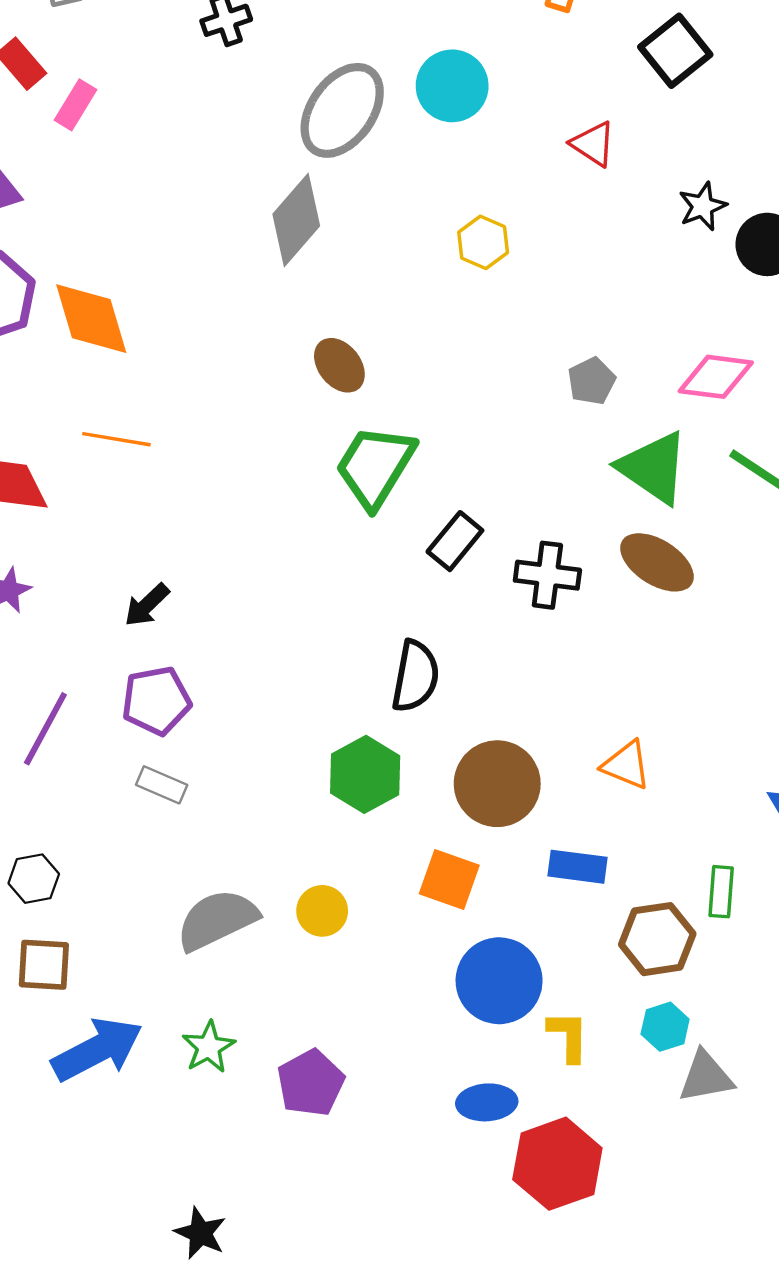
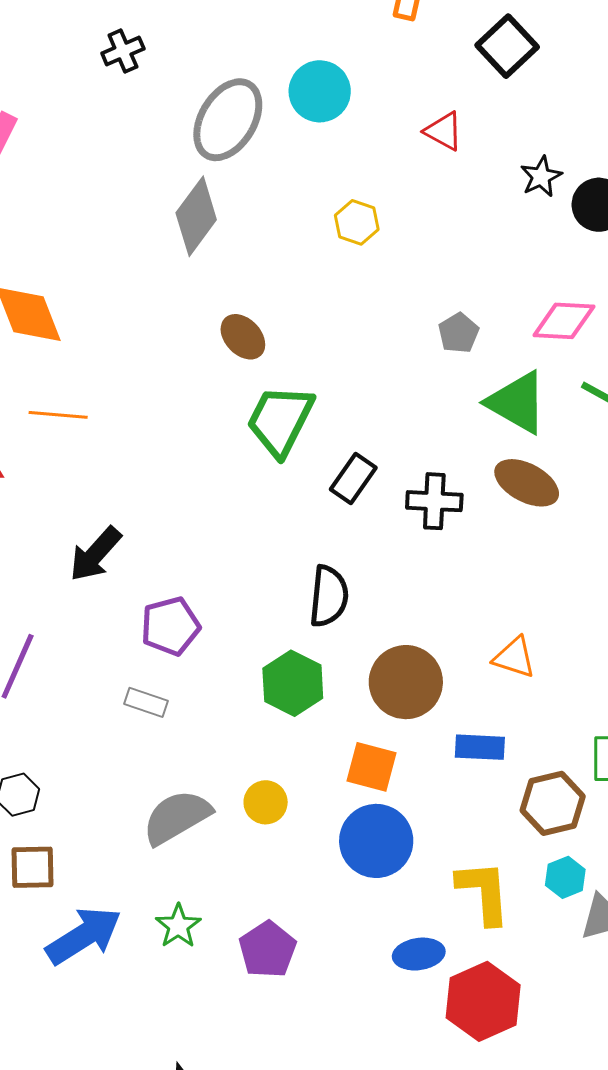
black arrow: (147, 605) -> (95, 554), size x1.4
purple pentagon: (156, 701) -> (170, 626), moved
gray rectangle: (162, 785) -> (146, 702), moved
blue circle: (499, 981) -> (376, 841), moved
yellow L-shape: (568, 1036) -> (484, 892), size x1.5

